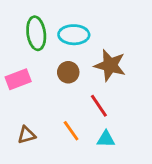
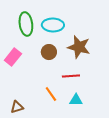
pink rectangle: (18, 79) -> (13, 57), turned -30
red line: (99, 106) -> (71, 76), turned -60
brown triangle: (26, 135) -> (17, 107), moved

